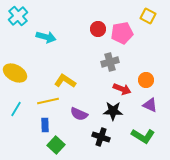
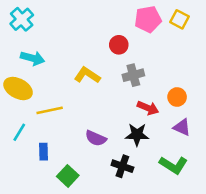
red circle: (98, 29) -> (119, 45), moved
pink pentagon: (122, 33) -> (148, 19), moved
cyan arrow: (46, 37) -> (33, 58), moved
yellow L-shape: (65, 81) -> (87, 75), moved
yellow line: (48, 101) -> (50, 110), moved
blue rectangle: (45, 125) -> (44, 152), moved

